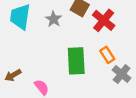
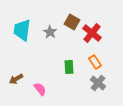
green rectangle: (76, 61) -> (69, 67), size x0.6
gray cross: (122, 74) -> (98, 83), moved

